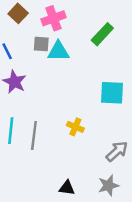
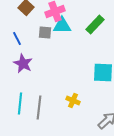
cyan triangle: (58, 51) -> (62, 26), moved

